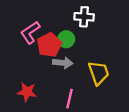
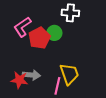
gray arrow: (63, 63) -> (31, 75), moved
yellow trapezoid: (99, 73) -> (69, 74), moved

